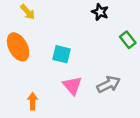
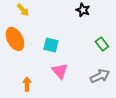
green rectangle: (128, 40) -> (102, 44), moved
gray arrow: (109, 84) -> (100, 76), moved

